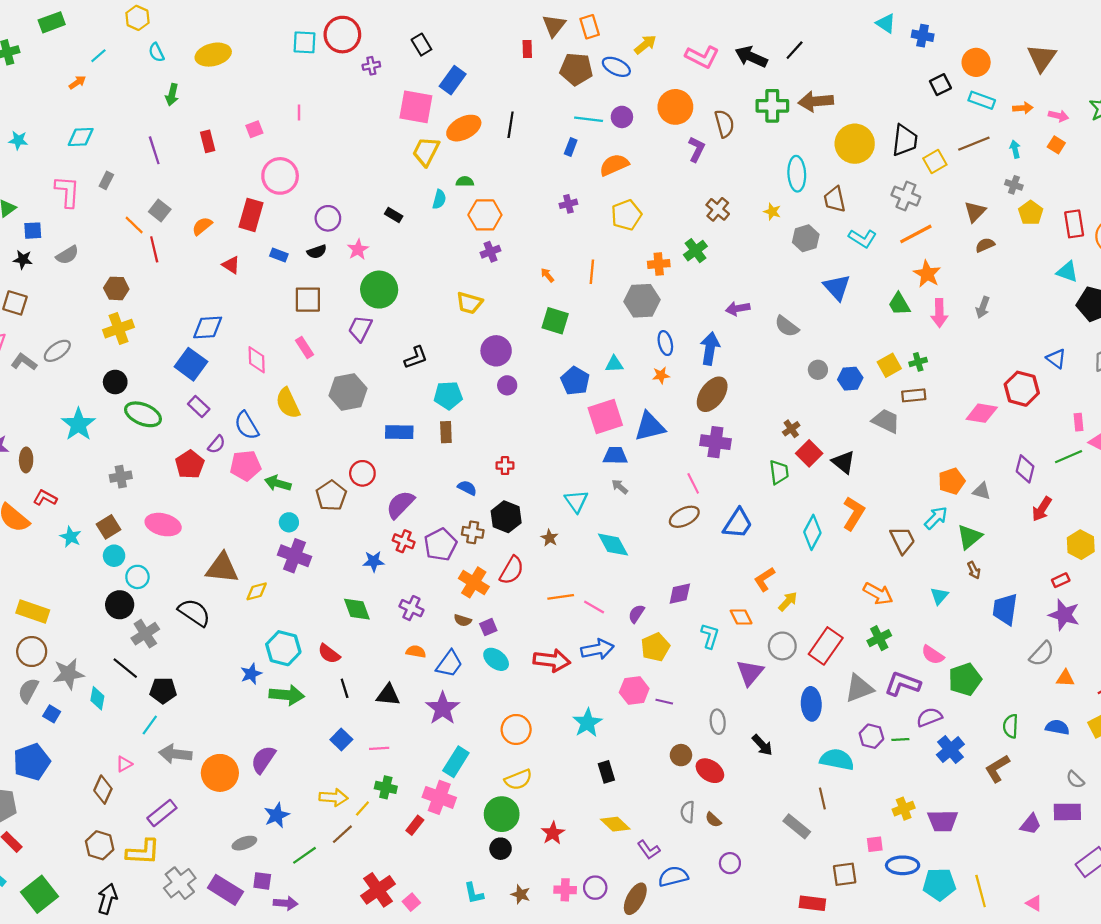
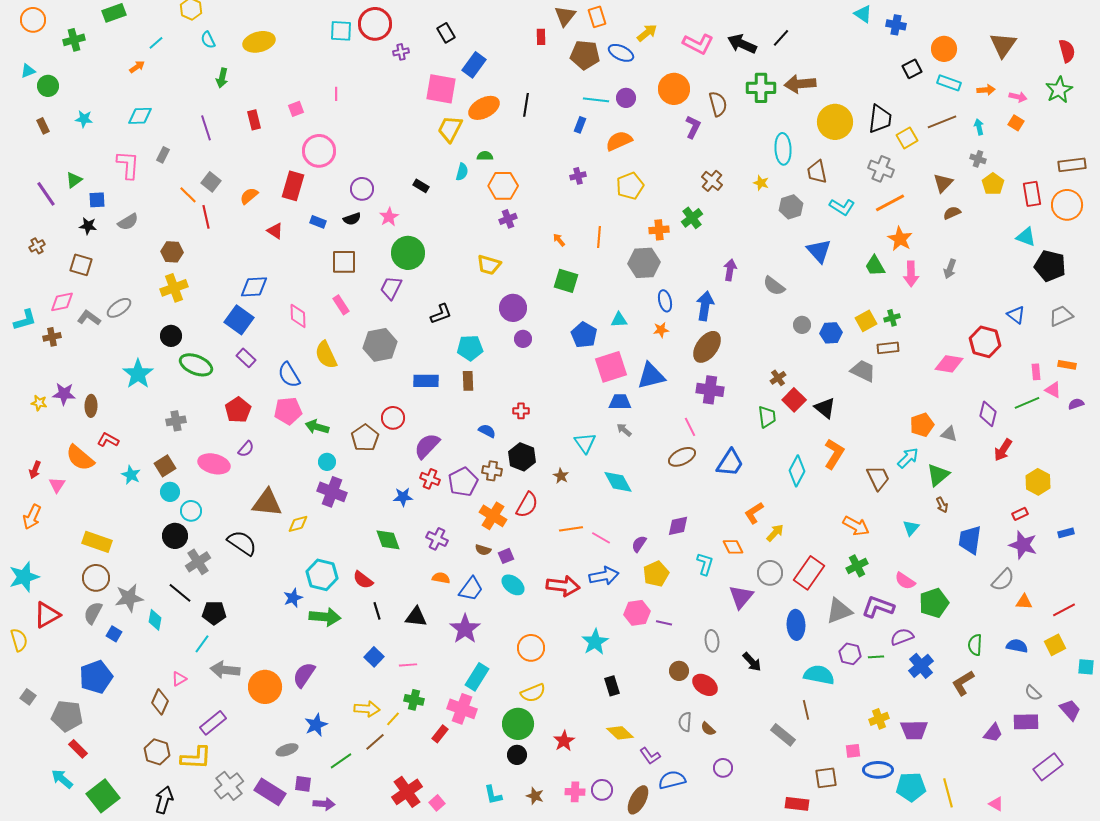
purple arrow: (738, 308) -> (730, 270), turned 110
purple semicircle: (217, 444) -> (246, 449), moved

